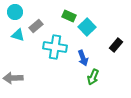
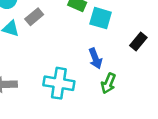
cyan square: (87, 27) -> (101, 18), turned -30
cyan cross: (55, 47) -> (59, 83), moved

